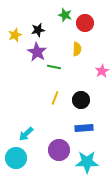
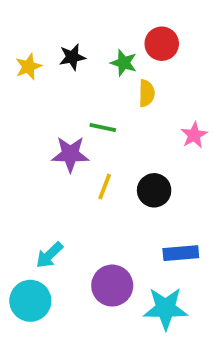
green star: (65, 15) -> (124, 63), moved
purple star: (37, 52) -> (70, 154), moved, turned -30
blue rectangle: (84, 128) -> (181, 253), moved

